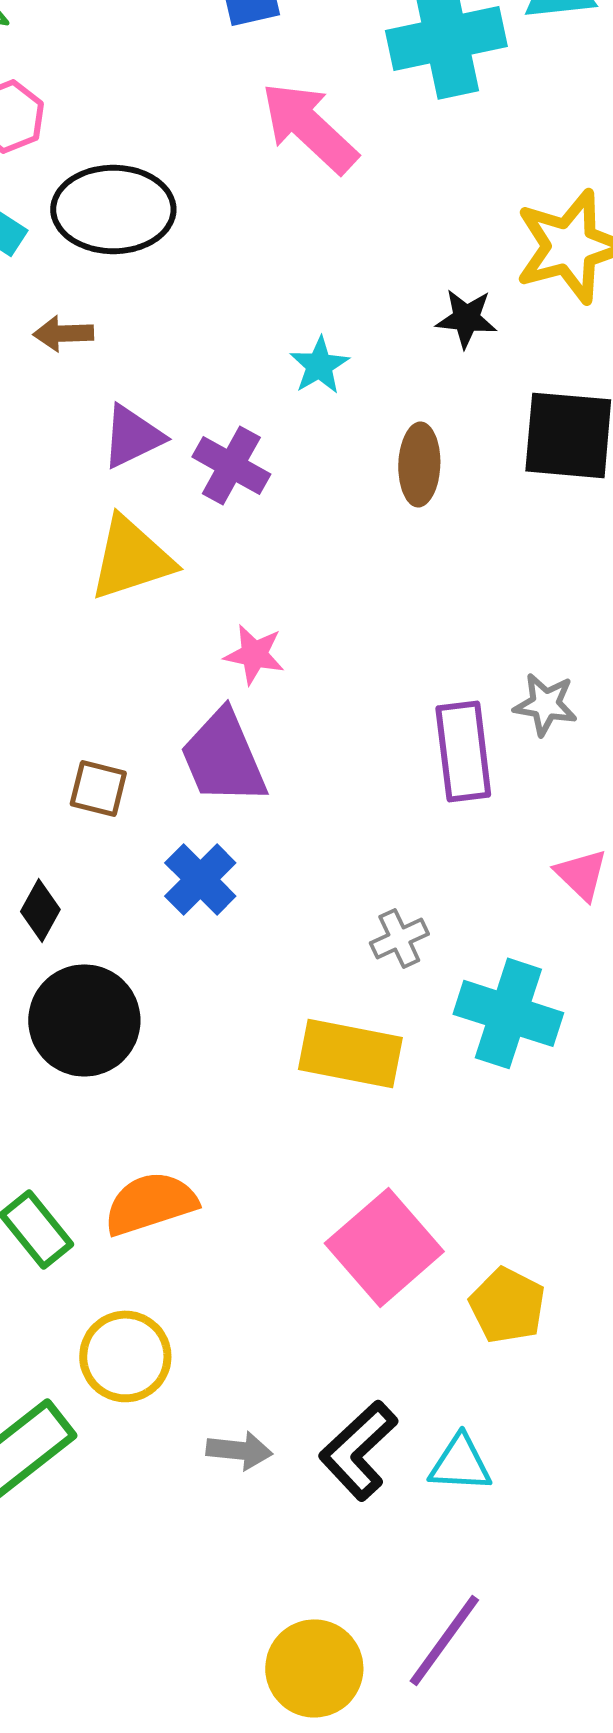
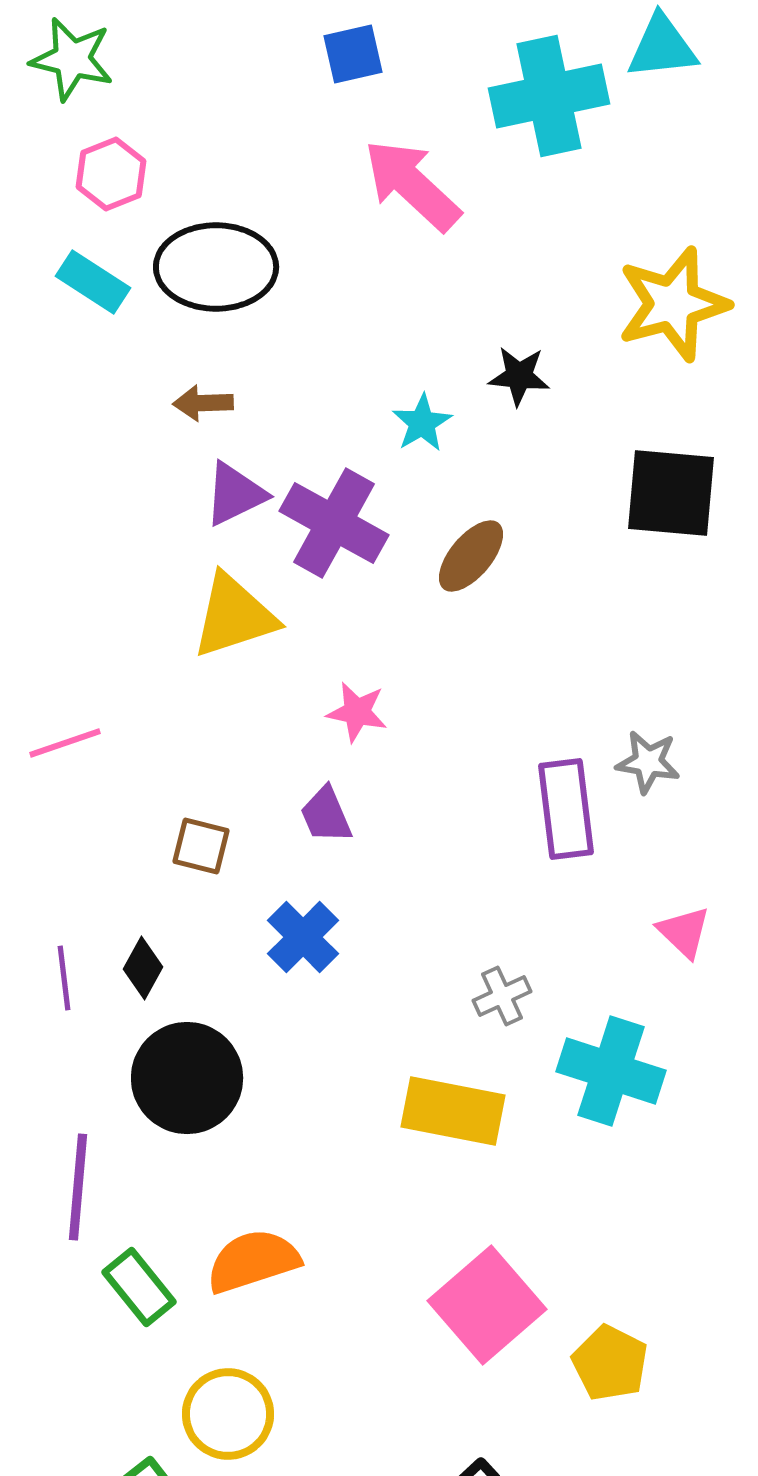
black star: (466, 318) -> (519, 376), moved
brown arrow: (63, 333) -> (203, 403), moved
brown ellipse: (419, 464) -> (471, 556), moved, turned 38
purple cross: (231, 465) -> (334, 523), size x1.4
purple trapezoid: (223, 757) -> (326, 815), size x0.6

